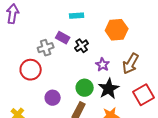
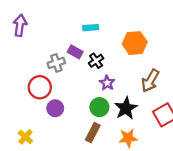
purple star: (103, 65) -> (107, 83), moved
purple circle: (53, 98) -> (55, 108), moved

